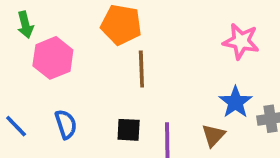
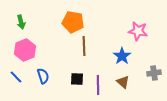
pink hexagon: (53, 58) -> (25, 50), moved
blue star: (235, 102) -> (122, 56), moved
brown triangle: (213, 135) -> (123, 82), turned -32

